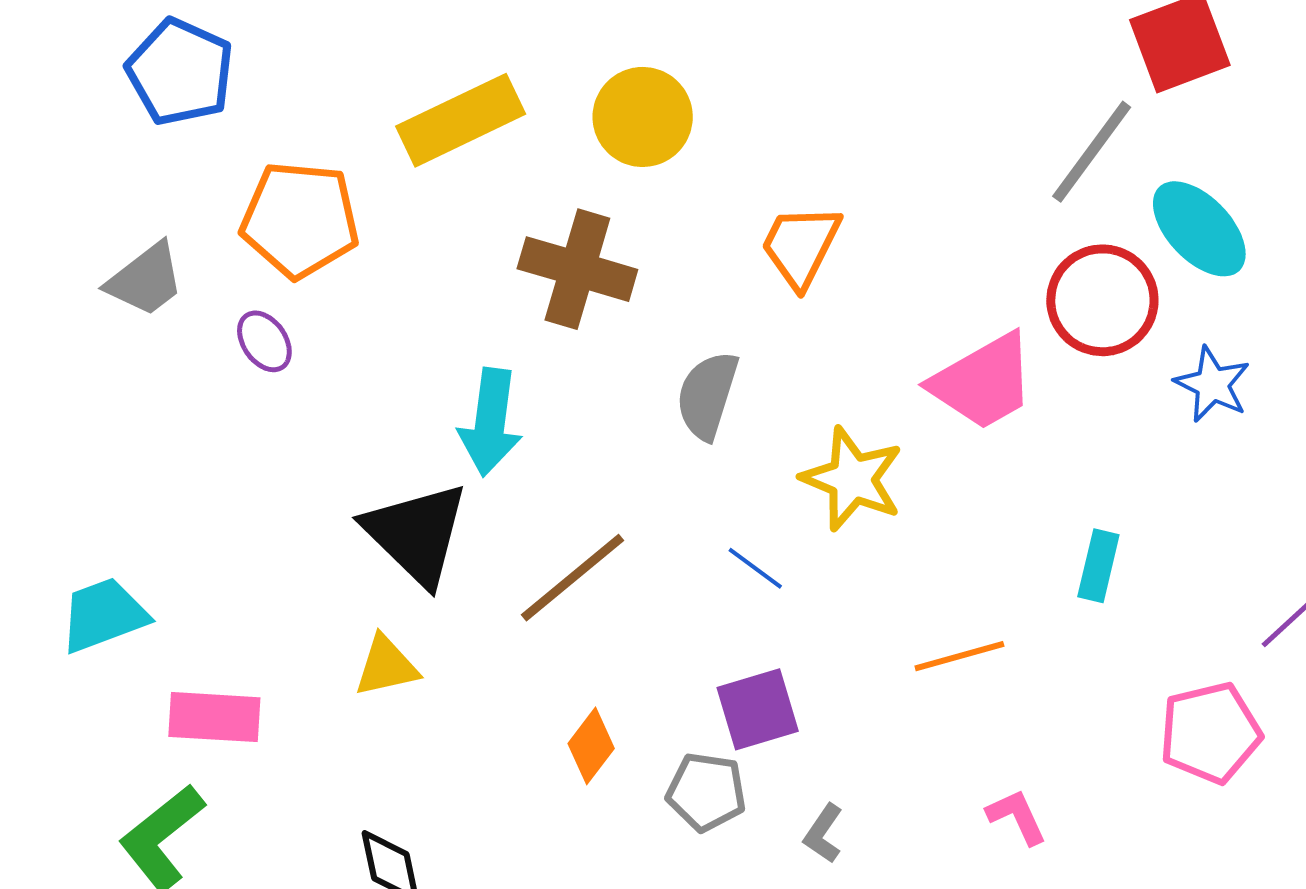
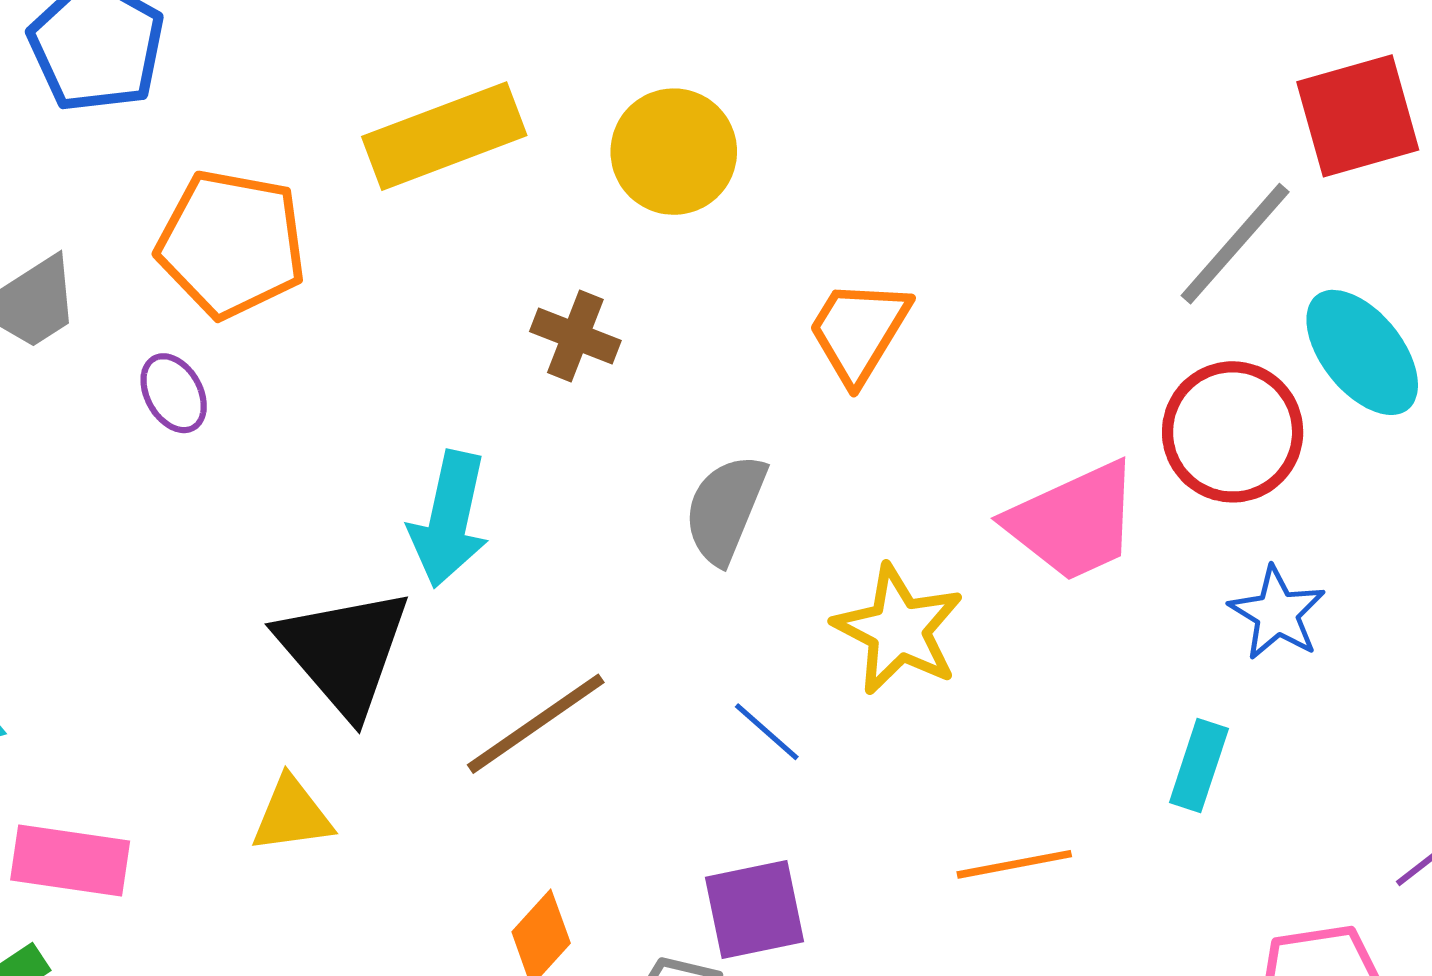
brown cross: (577, 269) -> (575, 336), size x0.6
blue star: (1212, 384) -> (1277, 613), moved

